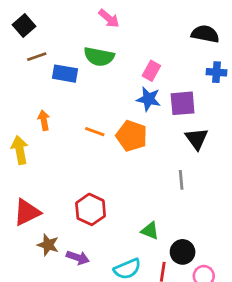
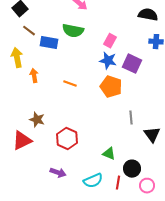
brown line: (37, 57) -> (29, 31), turned 56
purple square: (183, 103) -> (132, 64), turned 30
orange pentagon: (132, 136) -> (111, 87), moved
black triangle: (197, 139) -> (152, 135), moved
yellow arrow: (20, 150) -> (17, 58), moved
brown star: (48, 245) -> (37, 120), moved

